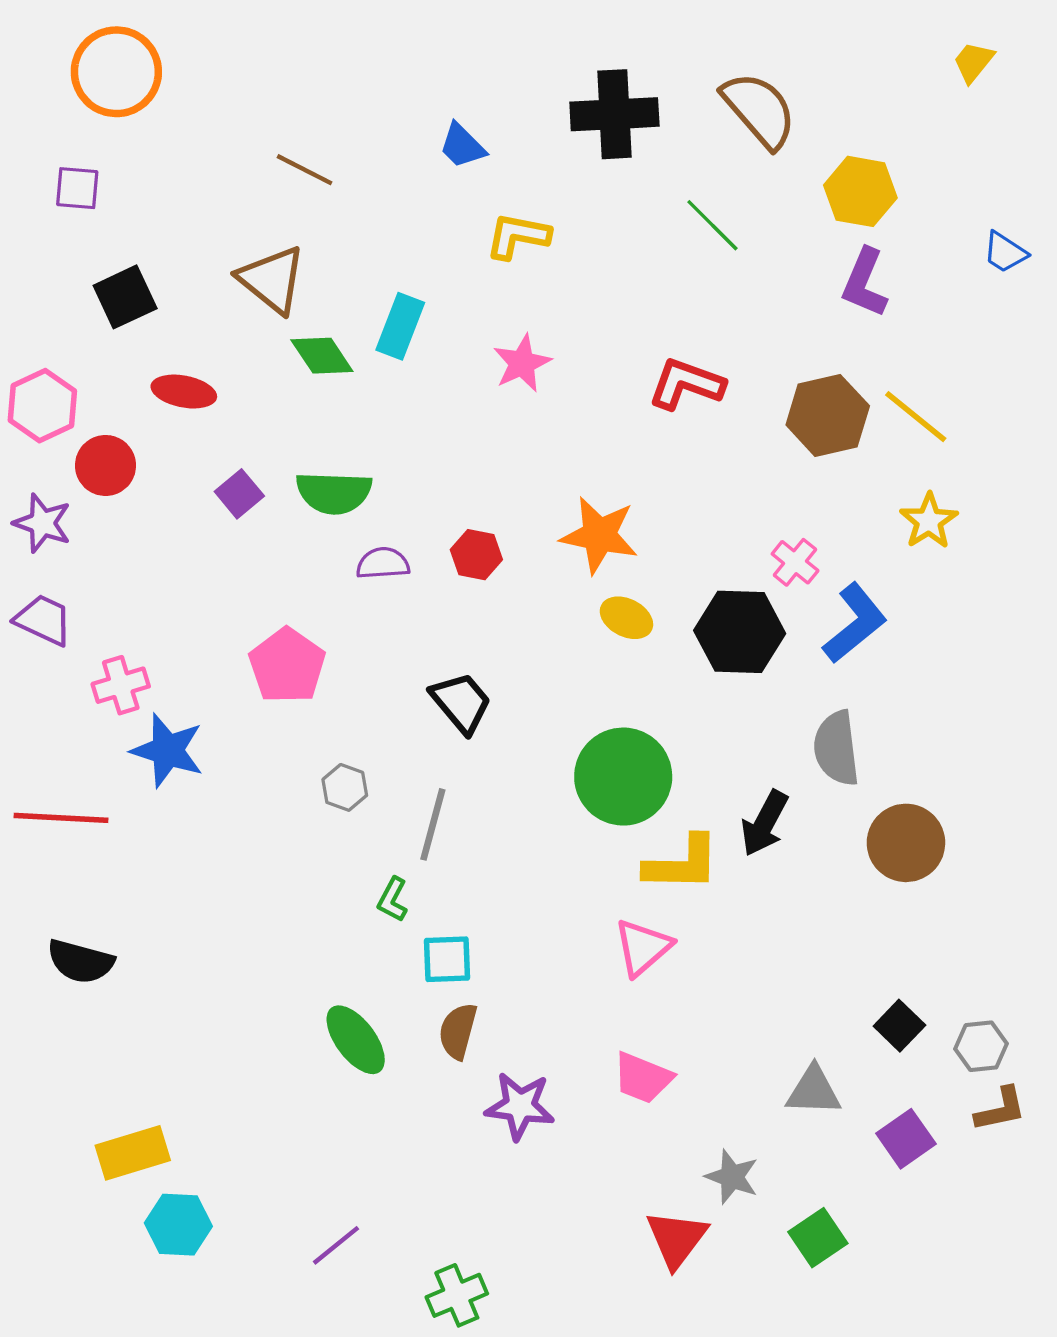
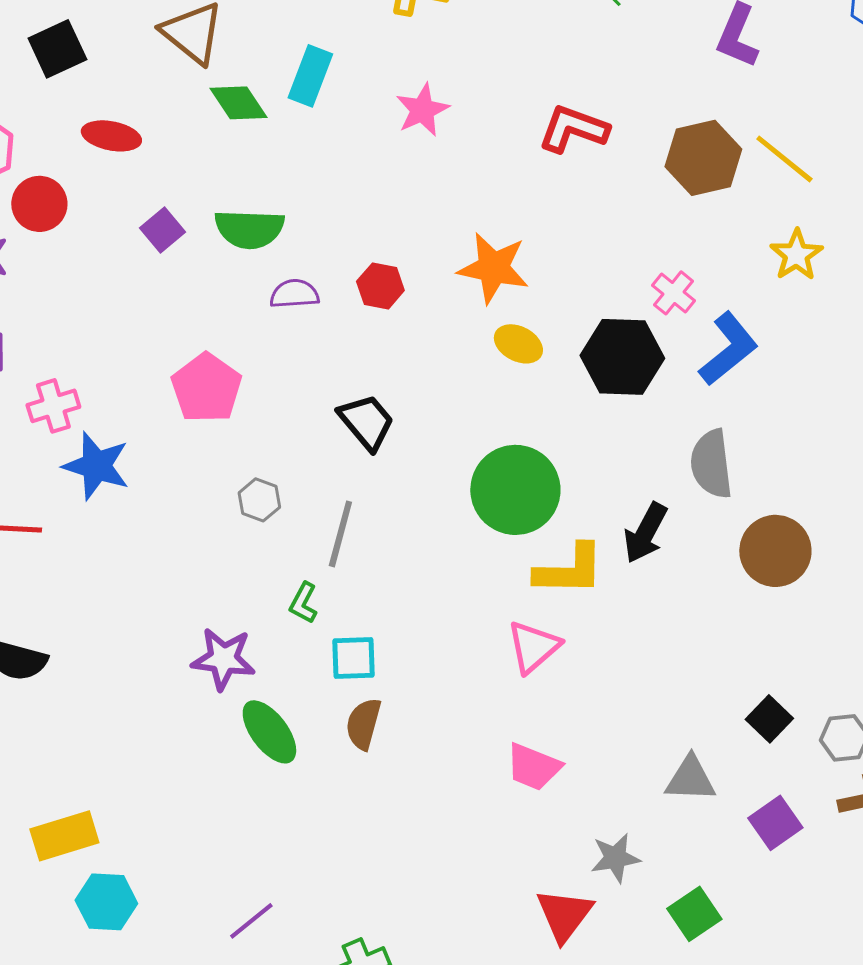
purple star: (520, 1106) -> (223, 659), moved
gray star: (732, 1177) -> (615, 858), turned -30

